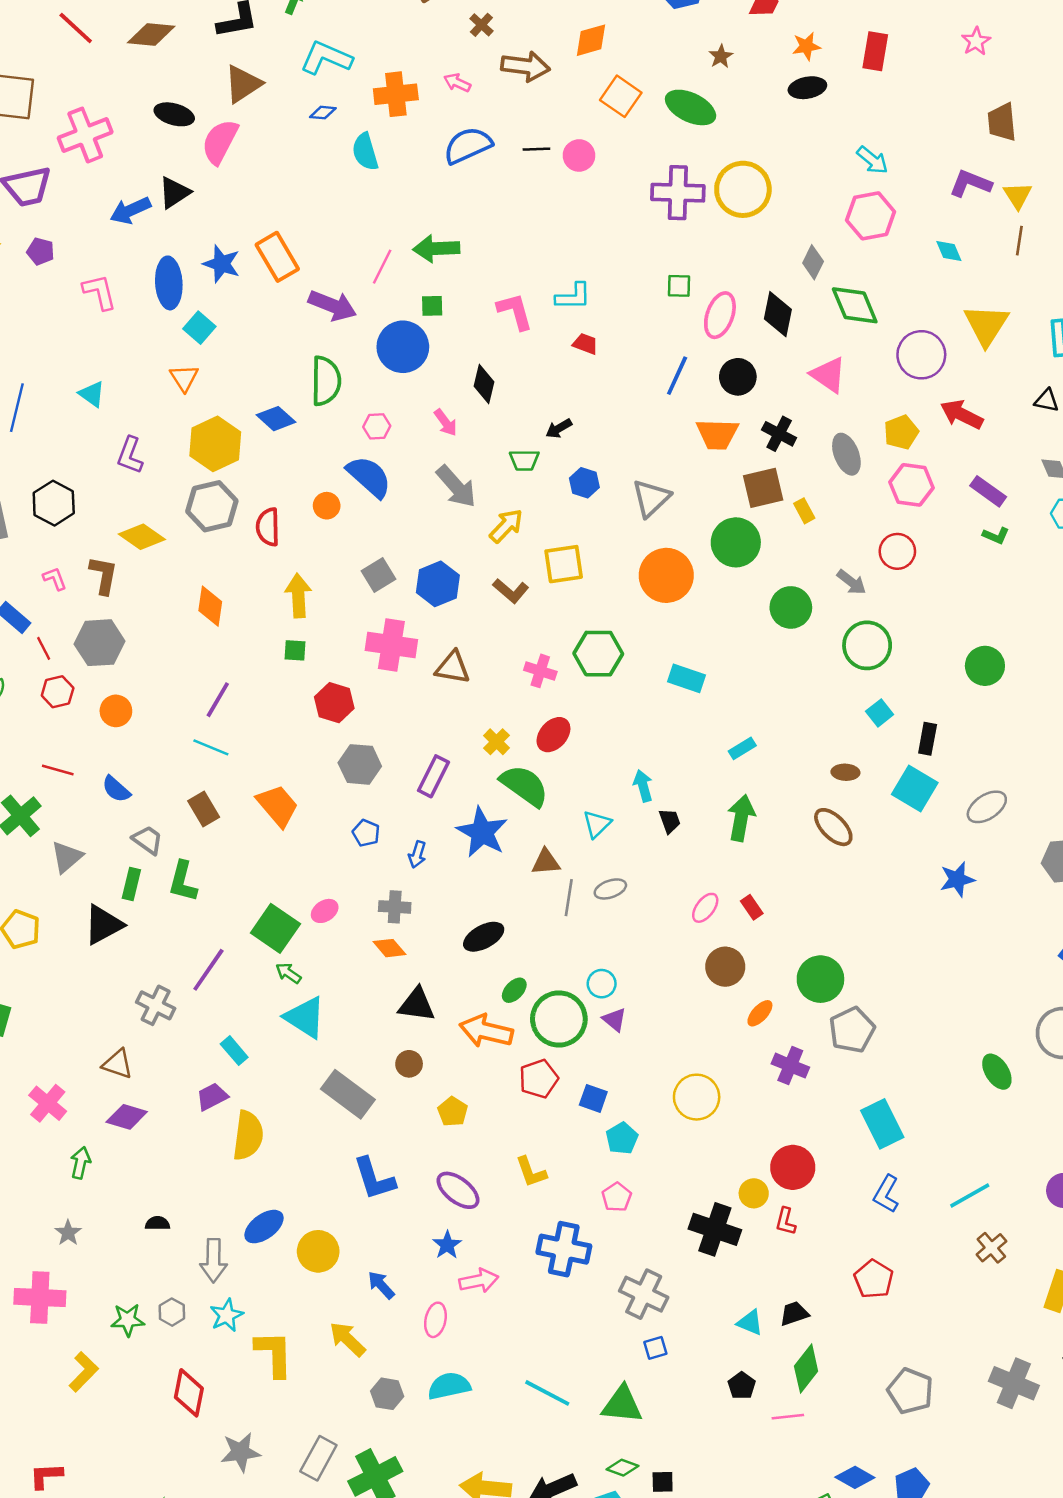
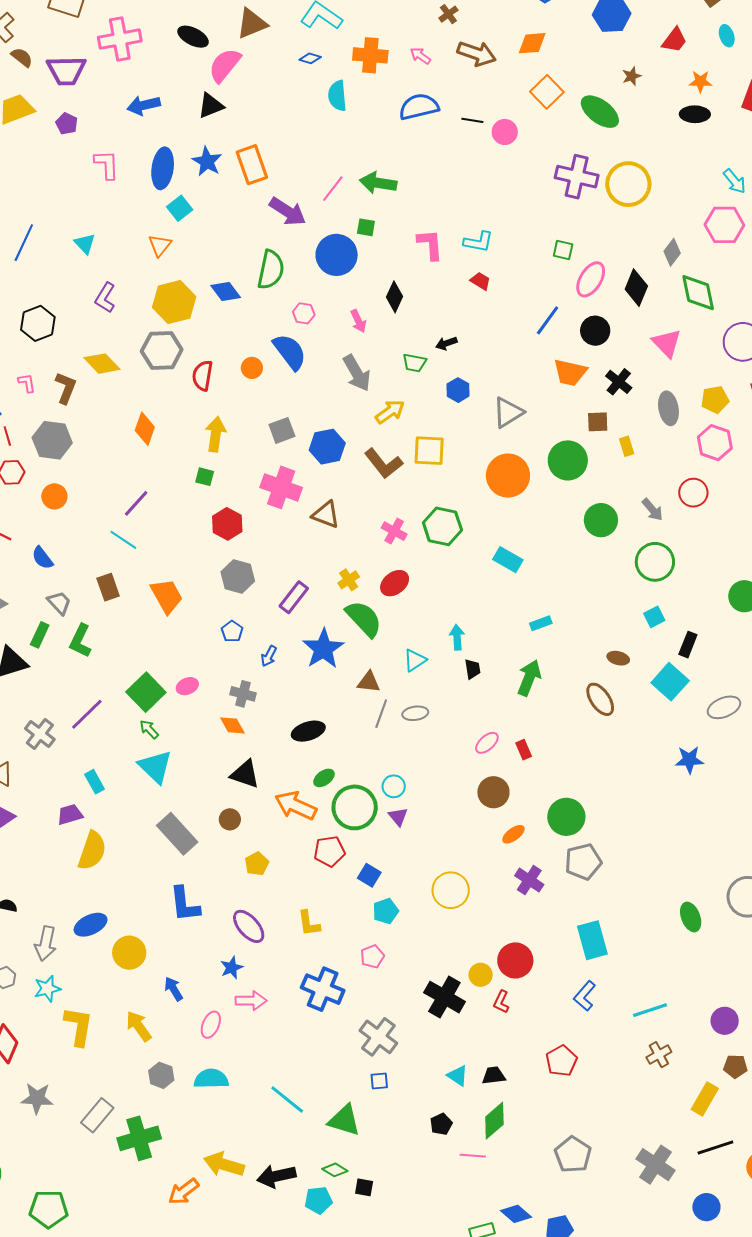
black triangle: (174, 193) -> (211, 106), moved
brown square: (763, 488) -> (598, 422), size x0.7
brown L-shape: (511, 591) -> (383, 463), size x1.4

